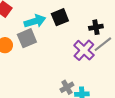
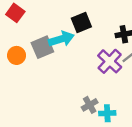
cyan arrow: (35, 21) -> (61, 39), moved

